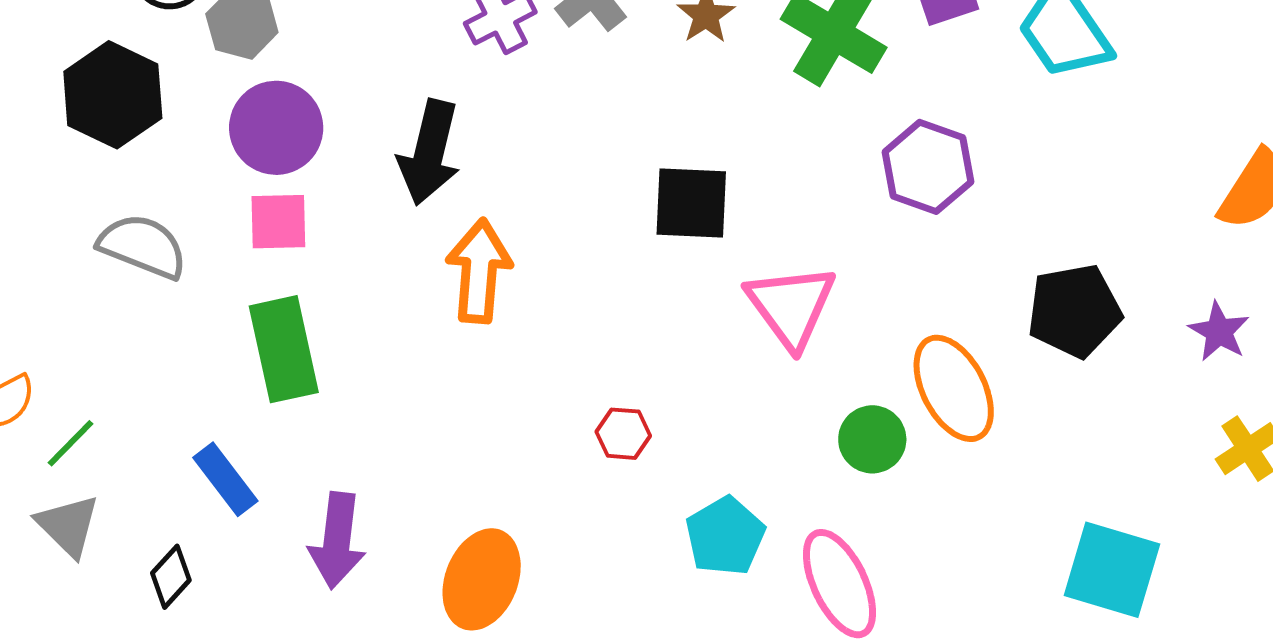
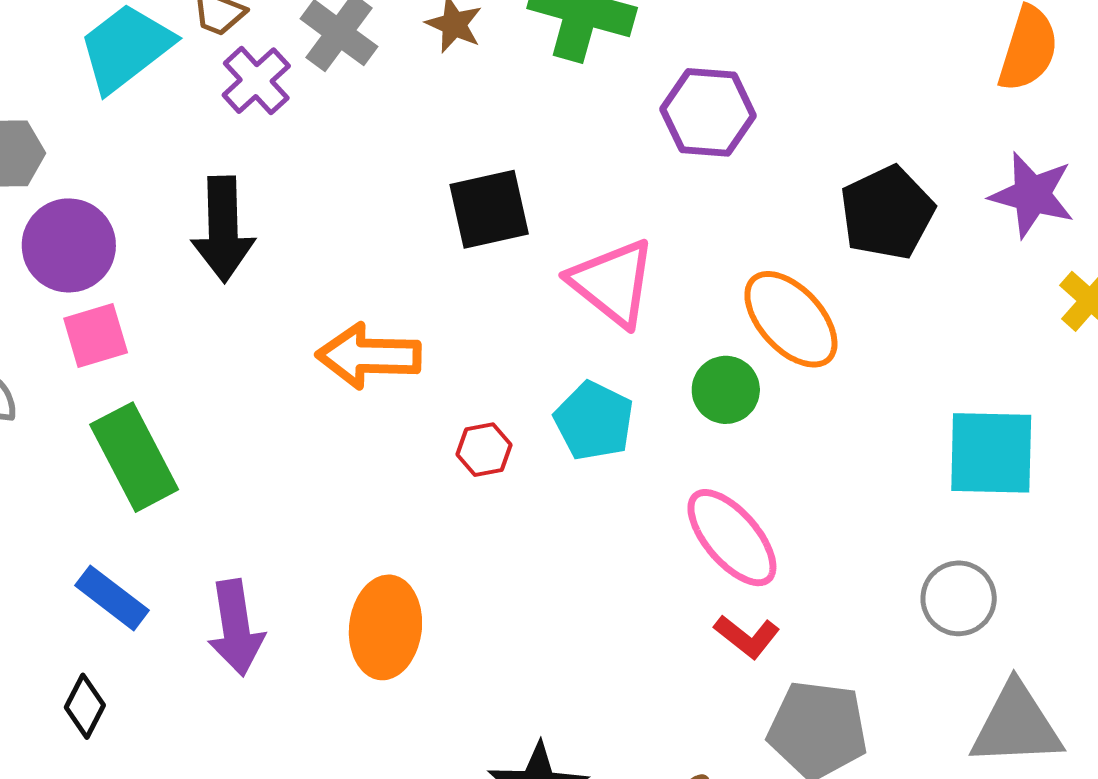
orange arrow: (479, 271) -> (369, 356), moved, turned -78
purple star: (1219, 332) -> (1032, 195), size x1.4
cyan pentagon: (725, 536) -> (594, 421), moved

